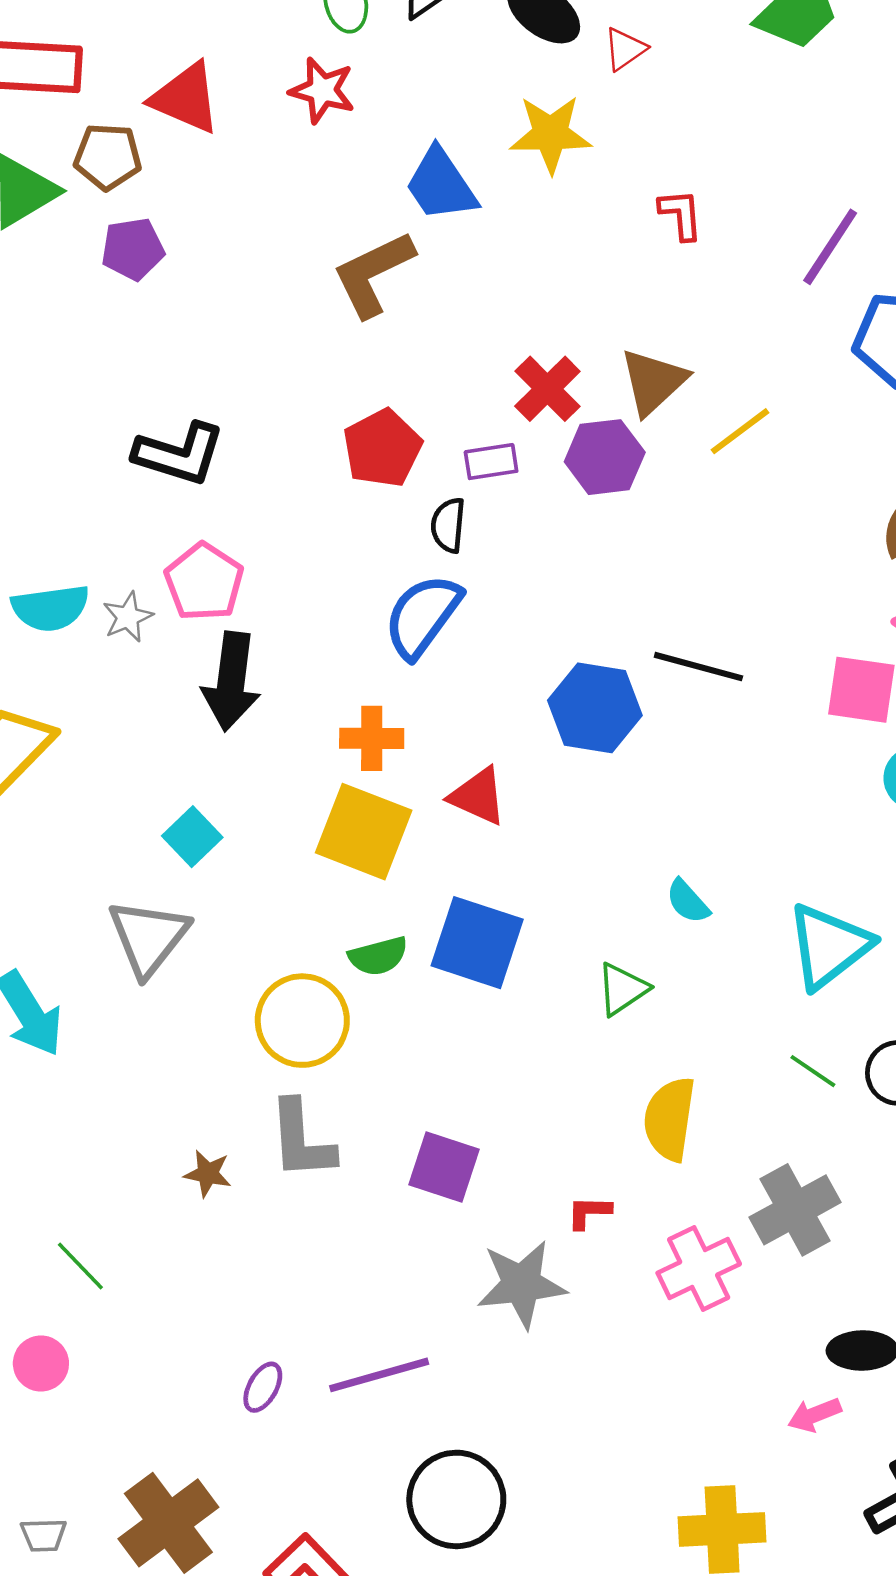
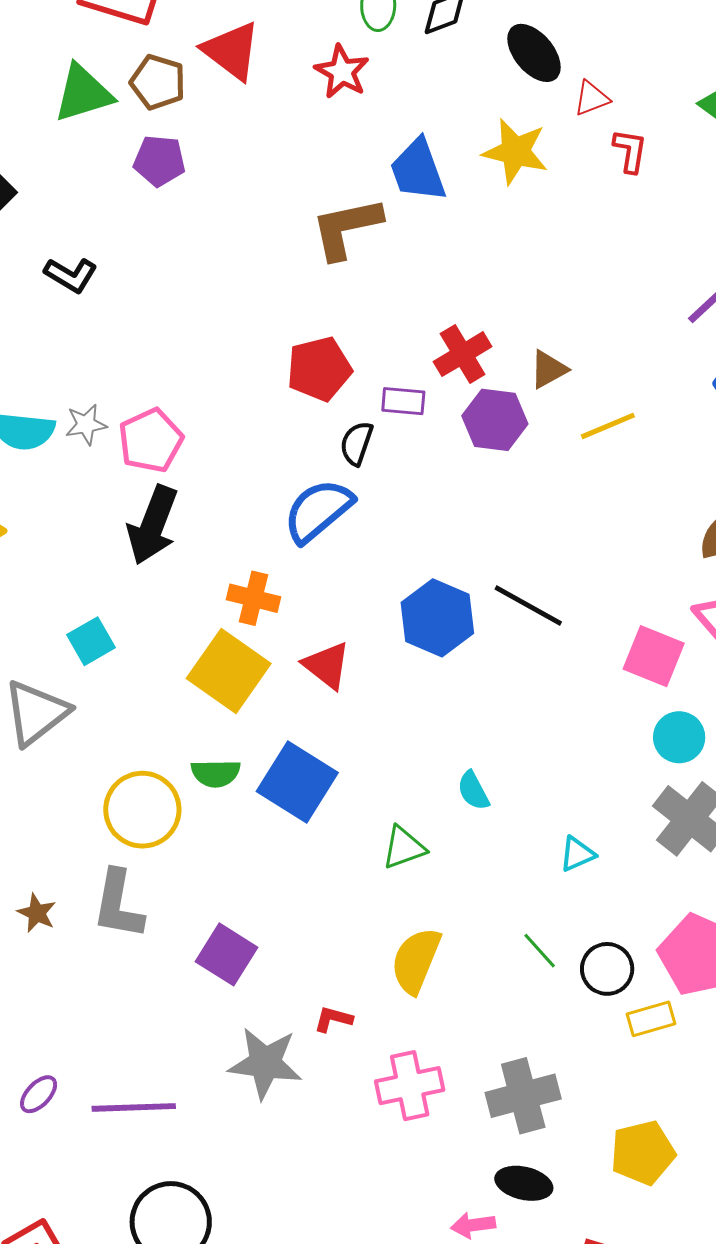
red L-shape: (681, 214) -> (630, 151), moved
brown triangle: (653, 382) -> (548, 369), size x0.7
black L-shape: (179, 454) -> (71, 275), moved, size x0.7
gray star: (128, 617) -> (86, 424), moved
cyan triangle: (829, 946) -> (577, 854), size x0.5
gray cross: (795, 1210) -> (523, 1096), moved

